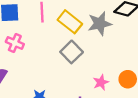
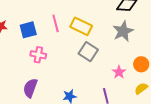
gray star: (100, 24) -> (123, 31), moved

